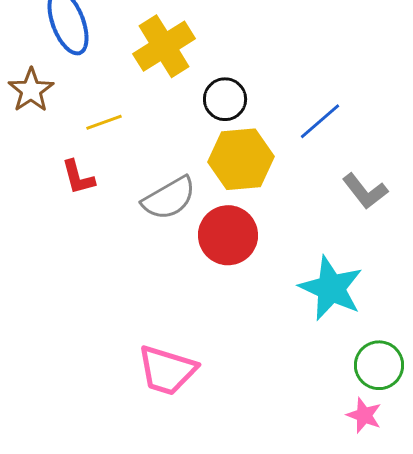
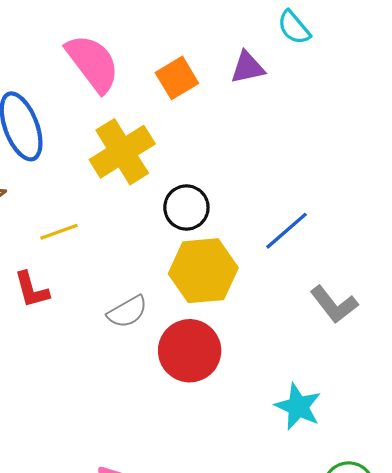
gray semicircle: (169, 198) -> (127, 312), size x0.7
cyan star: (331, 288) -> (298, 407), size x0.7

